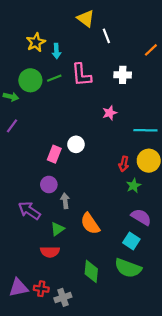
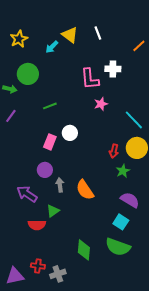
yellow triangle: (86, 18) -> (70, 35), moved
yellow star: (36, 42) -> (19, 39), moved
cyan arrow: (56, 51) -> (52, 47), turned 48
pink L-shape: (81, 75) -> (90, 79), moved
green line: (54, 78) -> (50, 106), moved
cyan line: (145, 130) -> (134, 120), turned 45
orange semicircle: (90, 224) -> (85, 190), moved
red semicircle: (50, 252) -> (37, 225), moved
purple triangle: (18, 288) -> (15, 276), moved

